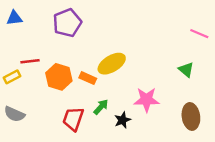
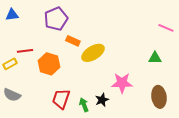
green triangle: (186, 70) -> (155, 58), turned -40
orange rectangle: (88, 78) -> (73, 41), moved
green arrow: (101, 107) -> (84, 105), moved, turned -64

